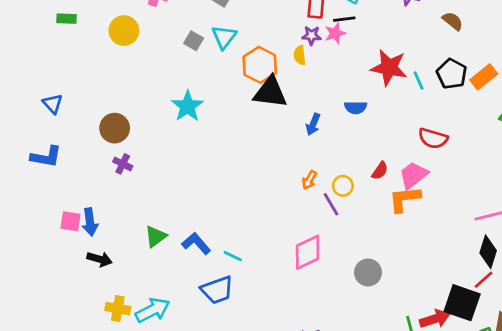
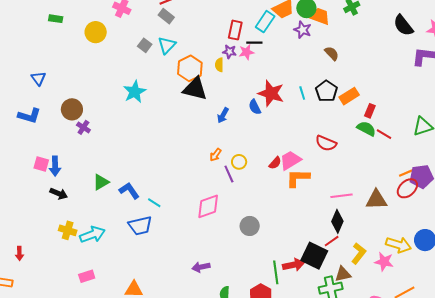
red star: (389, 68) -> (271, 93), moved
blue semicircle: (356, 108) -> (255, 107), turned 56
brown circle: (115, 128) -> (72, 109), moved
red semicircle: (433, 138) -> (326, 143), moved
red semicircle: (380, 171) -> (275, 163), moved
orange L-shape: (404, 199) -> (298, 178), moved

